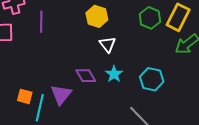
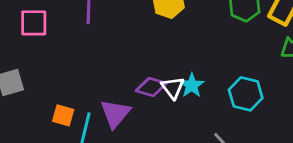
white triangle: (108, 44) -> (173, 88), moved
purple diamond: (86, 76) -> (151, 87), turned -45

